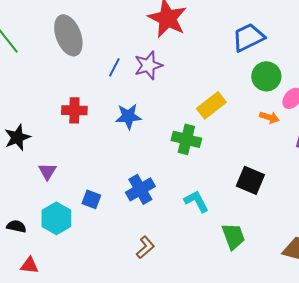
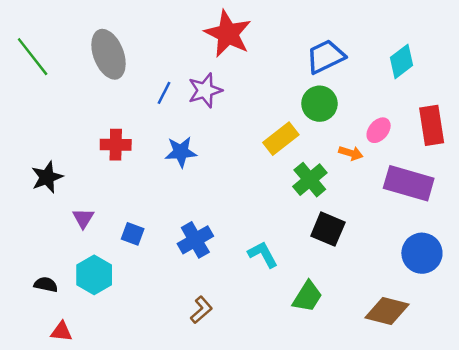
green circle: (266, 76) -> (319, 104), moved
green cross: (186, 139) -> (310, 180), moved, turned 36
blue square: (91, 199) -> (133, 234), moved
green trapezoid: (233, 236) -> (307, 297), turned 52

